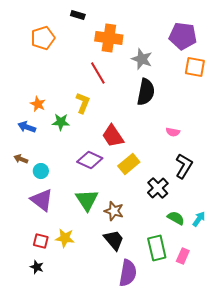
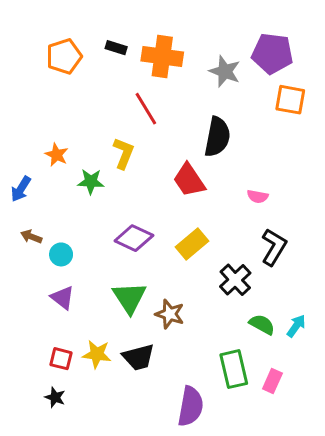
black rectangle: (78, 15) -> (116, 48), moved
gray star: (142, 59) -> (225, 71), moved
blue arrow: (27, 127) -> (21, 189), moved, turned -78
red trapezoid: (113, 136) -> (189, 180), moved
purple triangle: (42, 200) -> (63, 298), size x0.7
black trapezoid: (114, 240) -> (138, 357), moved, turned 115

